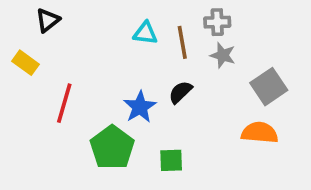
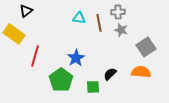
yellow rectangle: (26, 63) -> (14, 34), size x1.5
black semicircle: (180, 92) -> (110, 74), moved

